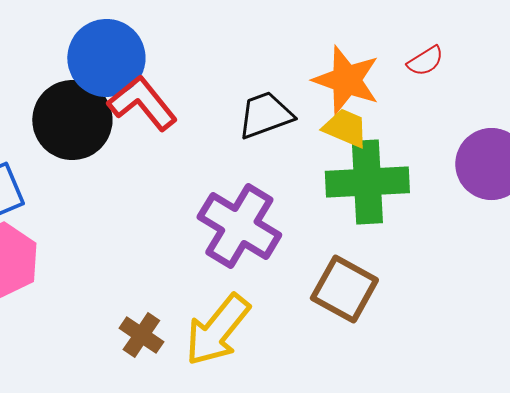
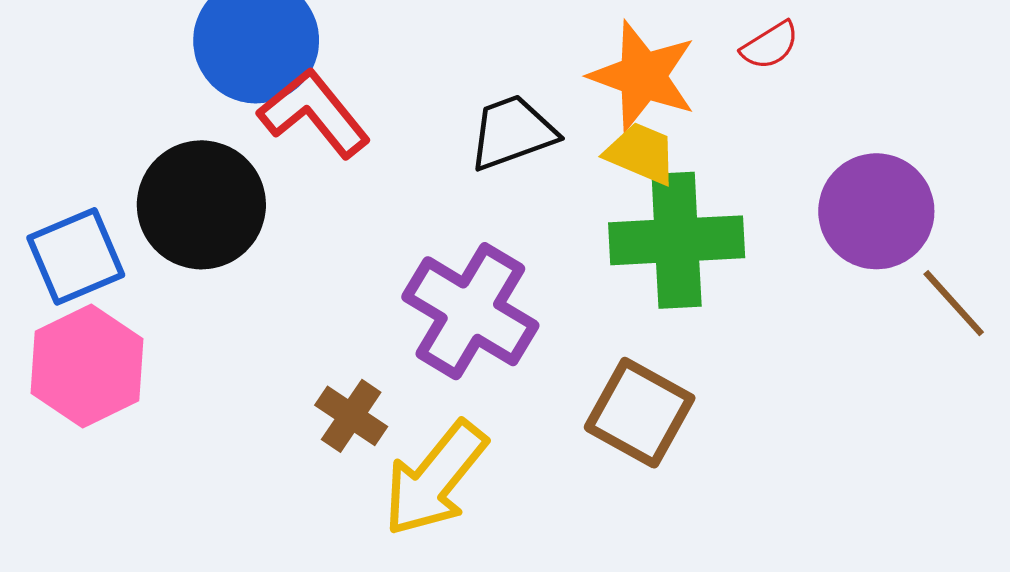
black circle: (72, 120) -> (201, 205), moved
brown cross: (141, 335) -> (351, 416), moved

